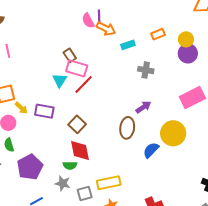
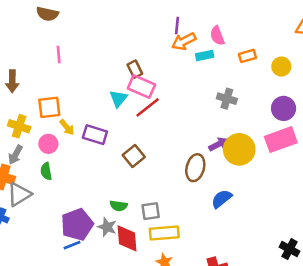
pink semicircle: (88, 21) -> (217, 36), moved
orange arrow: (106, 29) -> (184, 41), turned 120
cyan rectangle: (128, 45) -> (205, 55), moved
purple circle: (188, 53) -> (284, 108), moved
yellow circle: (173, 133) -> (239, 149), moved
red diamond: (80, 150) -> (127, 238), moved
purple pentagon: (30, 167) -> (77, 224), moved
gray square: (85, 194) -> (151, 211), moved

